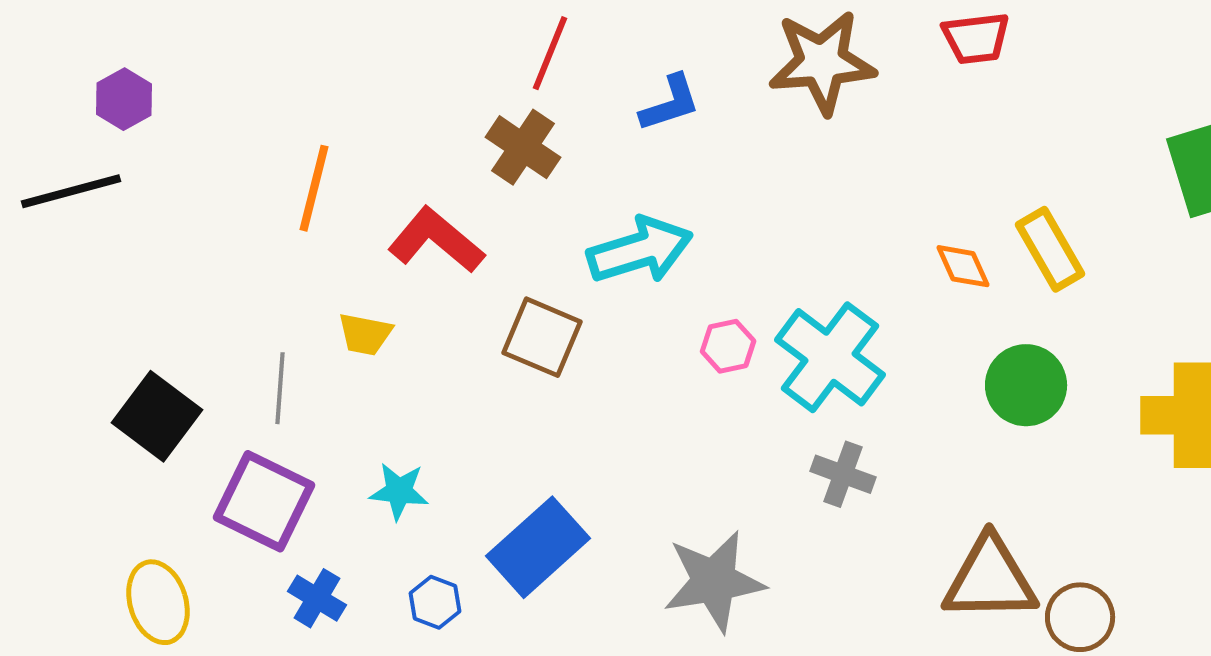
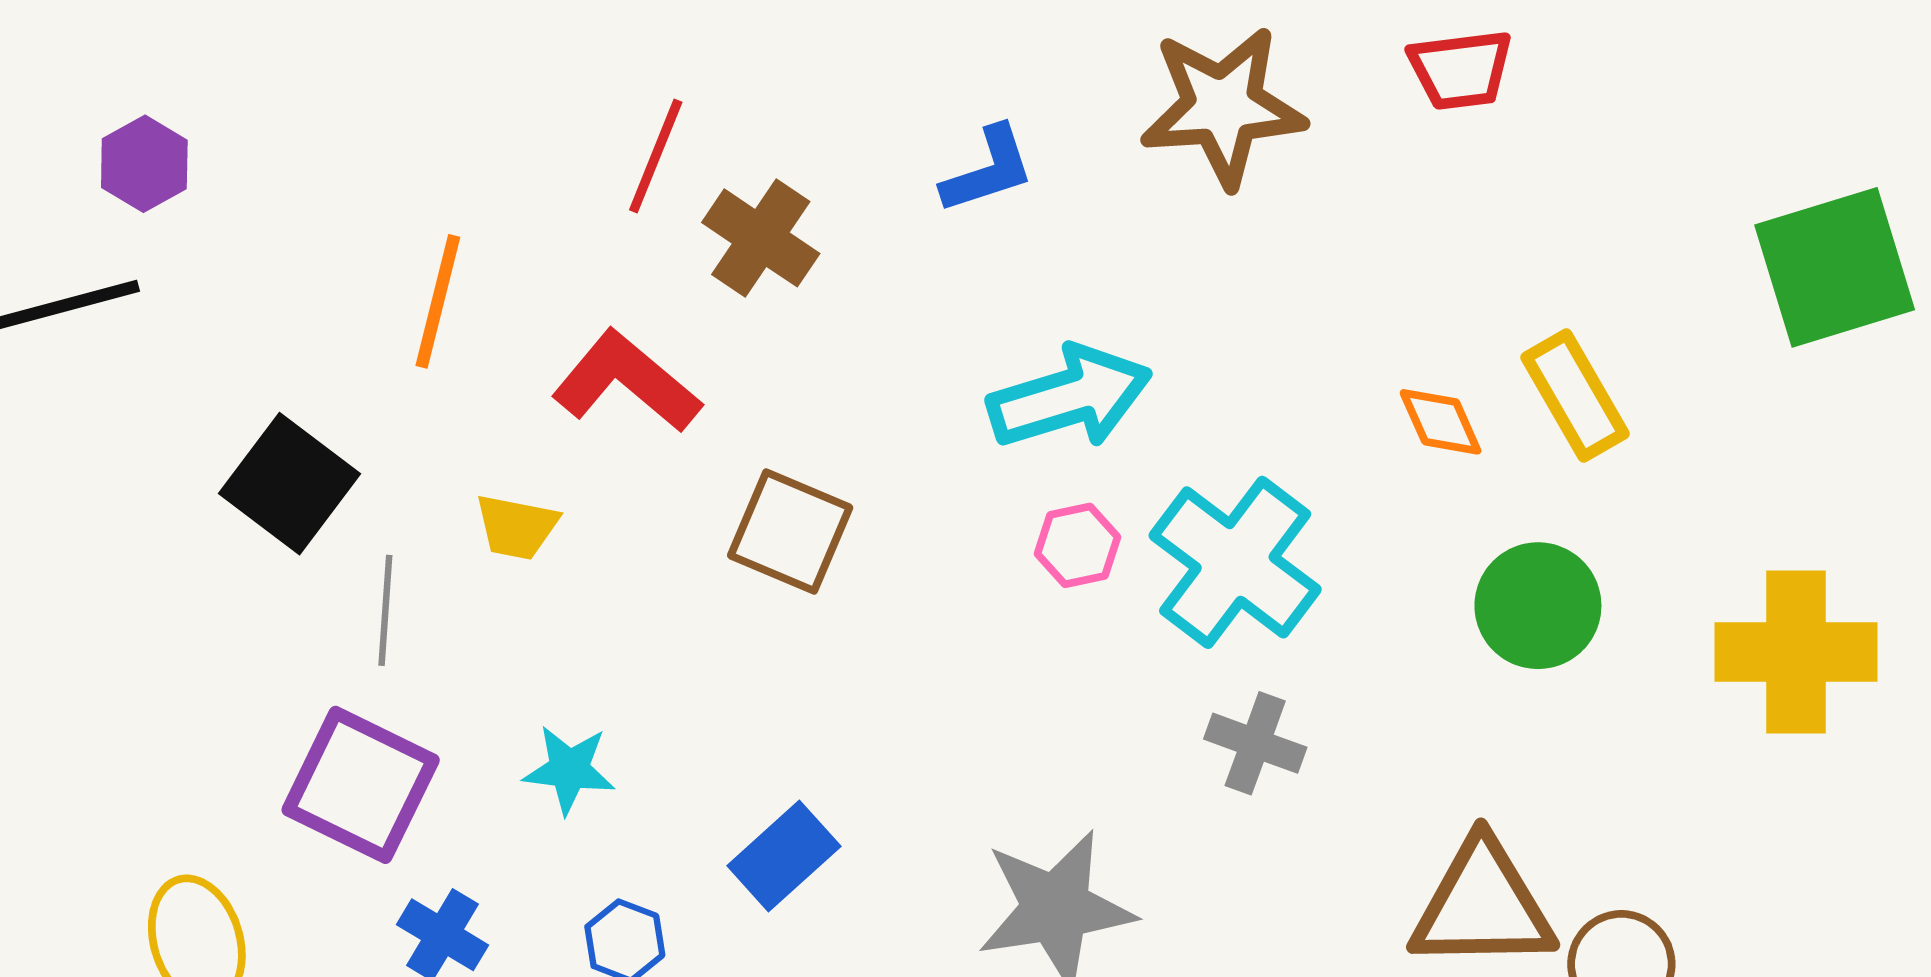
red line: (550, 53) -> (656, 156), moved
cyan arrow: (640, 250) -> (1070, 397), moved
black square: (157, 416) -> (290, 484), moved
blue rectangle: (538, 547) -> (784, 856), size x0.7

